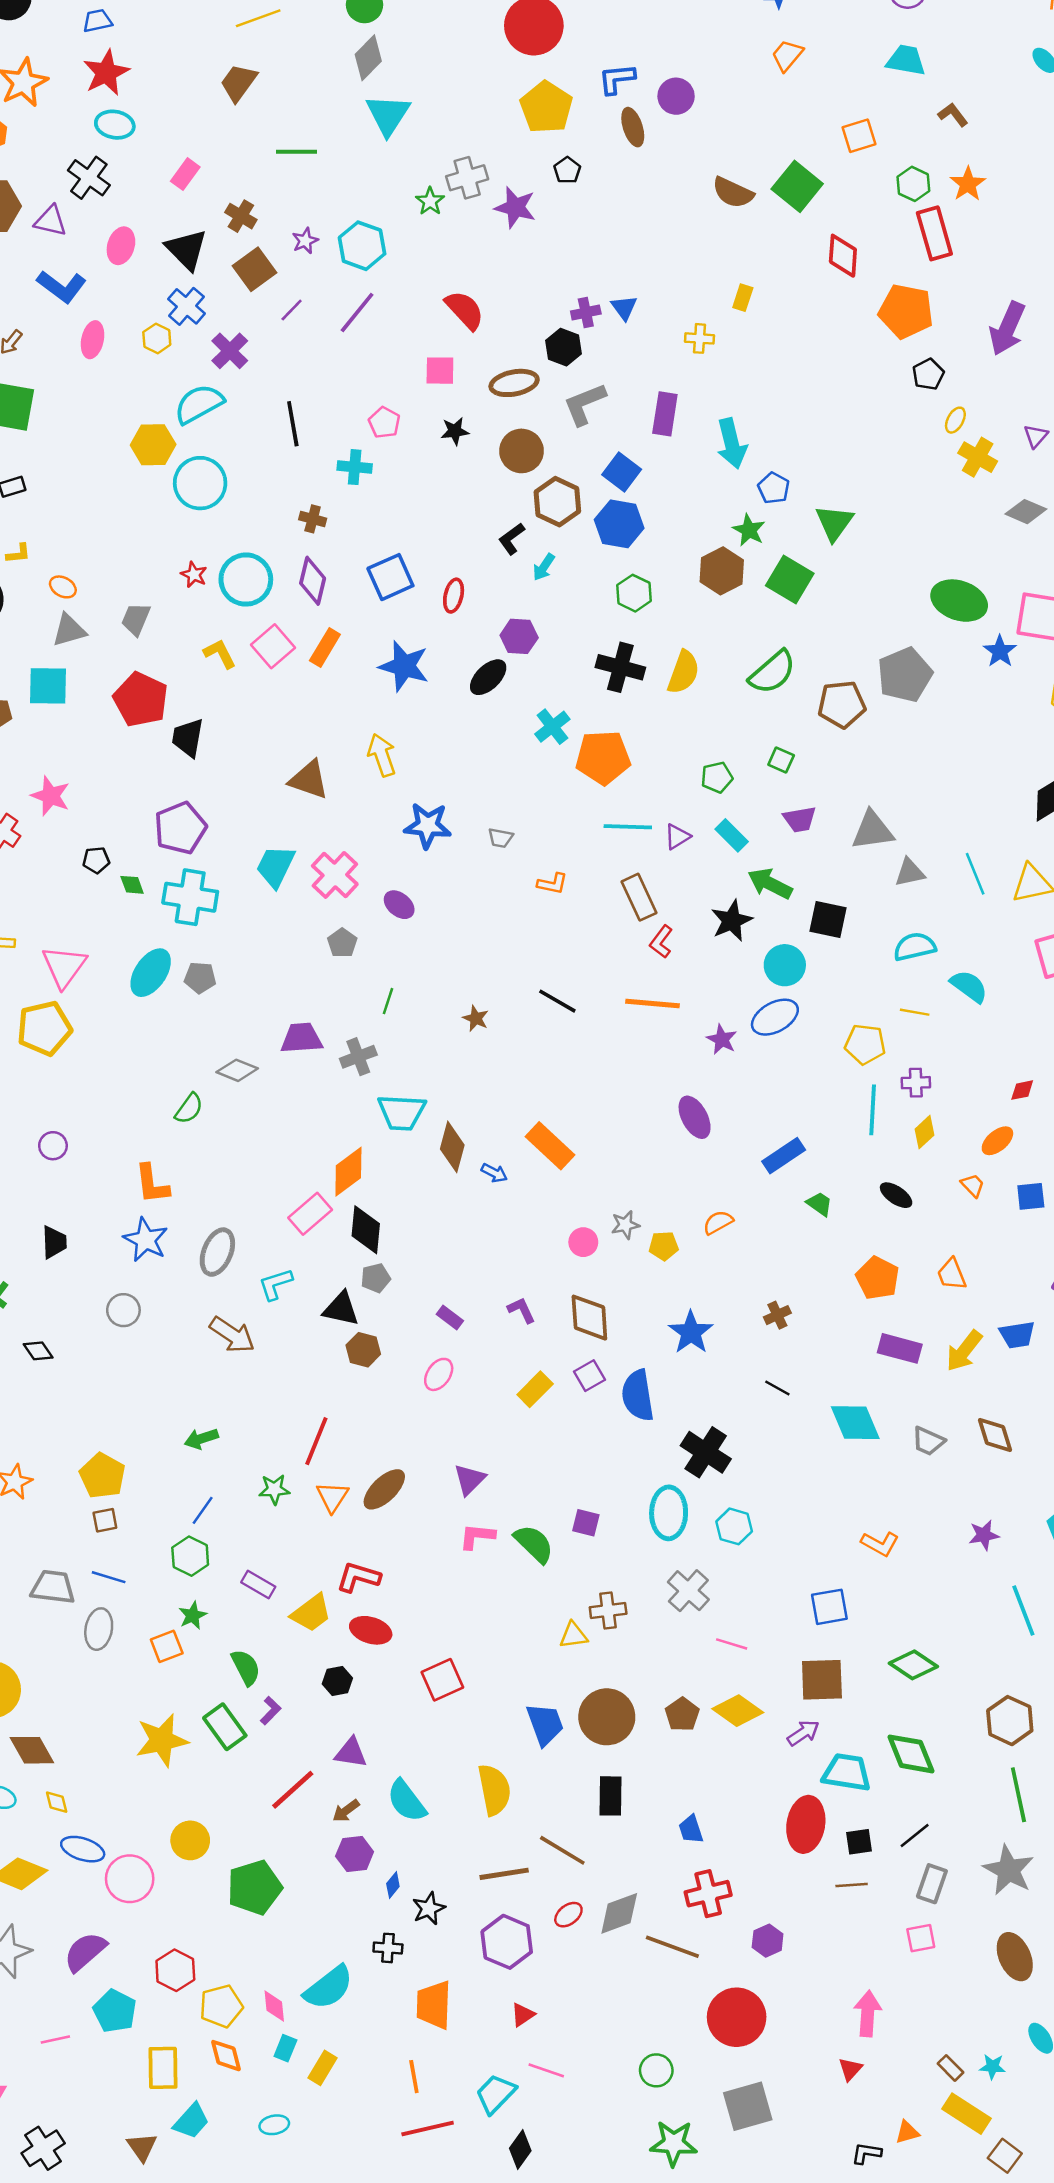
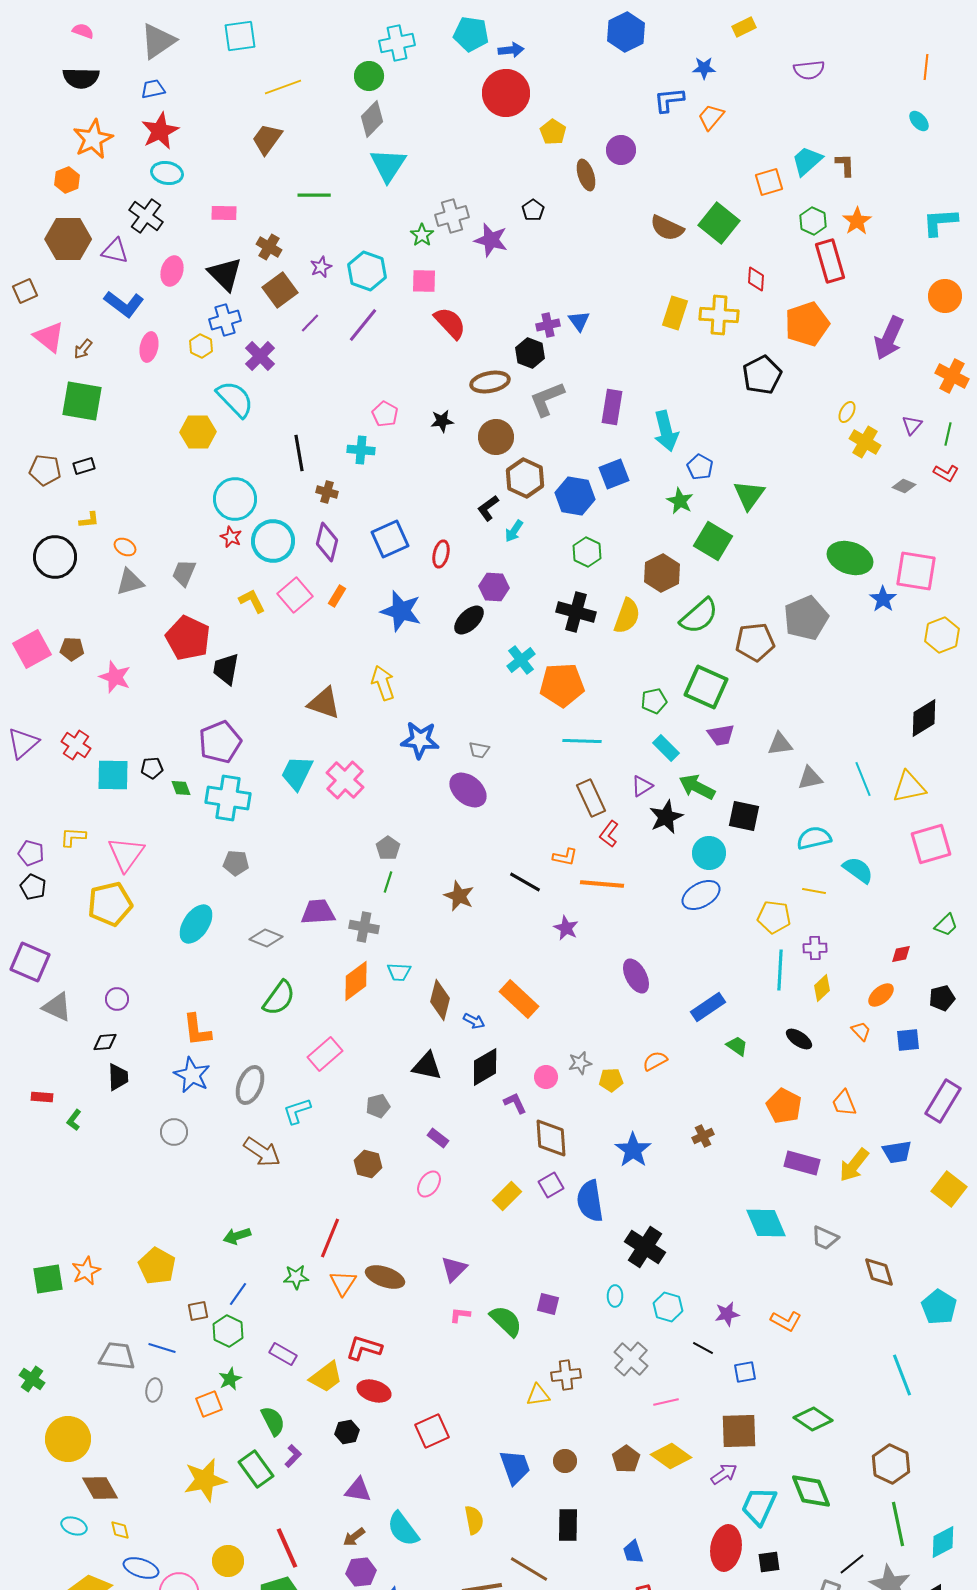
cyan trapezoid: (906, 60) -> (807, 161), moved, turned -52
blue L-shape: (617, 79) -> (669, 100), moved
yellow pentagon: (546, 107) -> (553, 132), moved, size x0.6
brown L-shape: (953, 115) -> (845, 165), turned 35
pink rectangle: (185, 174) -> (224, 213), turned 55
red diamond: (843, 256) -> (756, 279), size x0.7
yellow rectangle: (743, 298) -> (675, 313), size x1.5
blue cross: (186, 306) -> (225, 320), turned 32
orange pentagon: (906, 311) -> (807, 324), turned -30
yellow cross: (700, 338) -> (719, 315), moved, size x1.6
pink square: (440, 371) -> (424, 281), moved
black pentagon: (928, 374) -> (762, 375), moved, size x1.5
cyan semicircle: (199, 404) -> (235, 399), turned 75
black line: (293, 424) -> (299, 453), moved
blue square: (622, 472) -> (614, 474), moved, turned 32
cyan circle: (200, 483) -> (235, 499), moved
gray diamond: (1026, 512) -> (904, 486), size x0.7
brown hexagon: (722, 571) -> (662, 573), moved
orange rectangle: (325, 648) -> (337, 596), size x0.7
cyan square: (48, 686) -> (113, 775), moved
green square: (781, 760) -> (706, 687), size x2.0
pink star: (51, 796) -> (115, 677), moved
gray triangle: (873, 830) -> (780, 744), size x0.7
purple triangle: (677, 837) -> (642, 786), moved
orange L-shape: (552, 884) -> (565, 857), moved
purple ellipse: (399, 905) -> (468, 790), moved, size x1.5
gray pentagon: (342, 943) -> (388, 848), moved
cyan ellipse: (151, 973) -> (196, 924), moved
brown star: (476, 1018) -> (459, 896), size x1.4
purple star: (722, 1039) -> (566, 928), moved
gray cross: (358, 1057) -> (364, 927), turned 32
green semicircle: (189, 1109) -> (279, 998), moved, size x1.4
cyan trapezoid: (402, 1112) -> (399, 972), size x0.6
orange diamond: (348, 1172) -> (356, 981), moved
black diamond: (366, 1230) -> (485, 1067), moved, turned 54
black triangle: (341, 1309) -> (427, 1066), moved
purple L-shape: (521, 1310) -> (515, 1103), moved
black diamond: (38, 1351) -> (105, 1042), moved, turned -60
black line: (777, 1388) -> (703, 1348), moved
brown diamond: (995, 1435) -> (879, 1272), moved
brown ellipse: (384, 1489) -> (385, 1277), turned 63
cyan ellipse: (669, 1513) -> (615, 1296), size x0.5
brown square: (105, 1520) -> (198, 1311), moved
purple star: (984, 1535) -> (727, 1314), moved
pink L-shape: (477, 1536) -> (460, 1315), size x0.7
blue square: (829, 1607) -> (745, 1372), size x0.7
gray ellipse: (99, 1629) -> (154, 1390), size x0.7
pink line: (732, 1644) -> (666, 1402), turned -30
brown circle: (607, 1717) -> (565, 1461), size x0.5
cyan trapezoid: (847, 1772) -> (759, 1506), turned -75
red line: (293, 1790) -> (287, 1548), moved, turned -72
yellow semicircle: (494, 1790) -> (474, 1520), size x0.7
black line: (915, 1835) -> (852, 1564), moved

